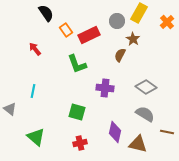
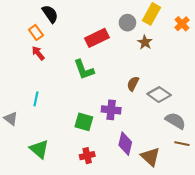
orange rectangle: (66, 30) -> (36, 32), moved
brown semicircle: (120, 55) -> (133, 84), moved
purple cross: (105, 88) -> (111, 110), moved
gray semicircle: (145, 114) -> (175, 121), moved
brown triangle: (138, 144) -> (150, 157), turned 30

